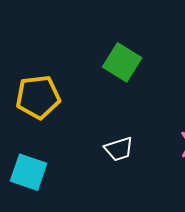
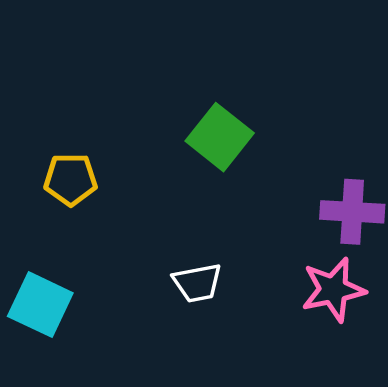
yellow pentagon: (38, 97) -> (71, 179), size x0.7

